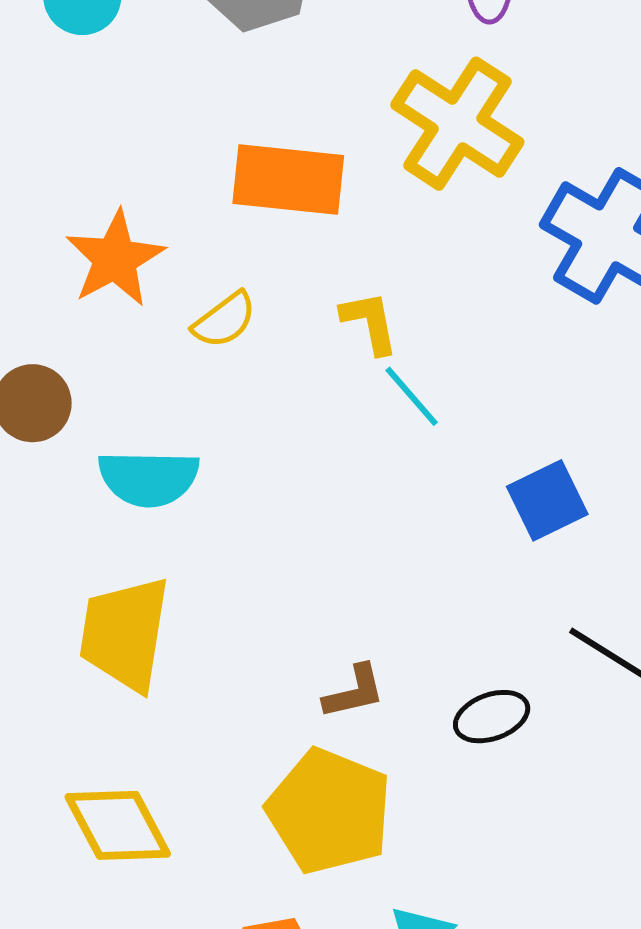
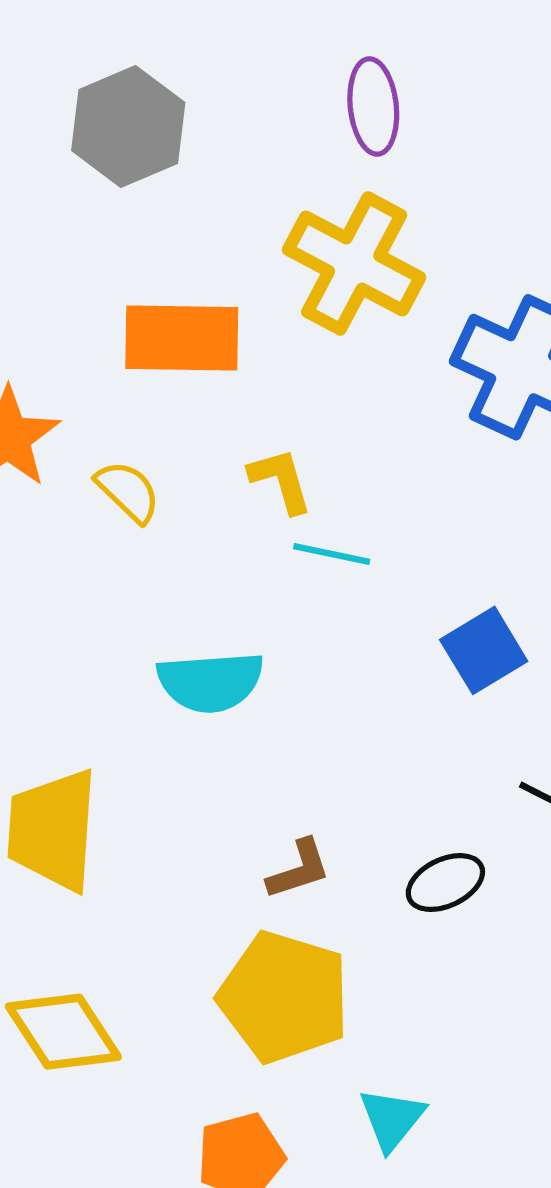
yellow semicircle: (224, 320) -> (128, 491), turned -94
cyan line: (412, 396) -> (332, 554), turned -32
cyan semicircle: (149, 478) -> (210, 682), moved

